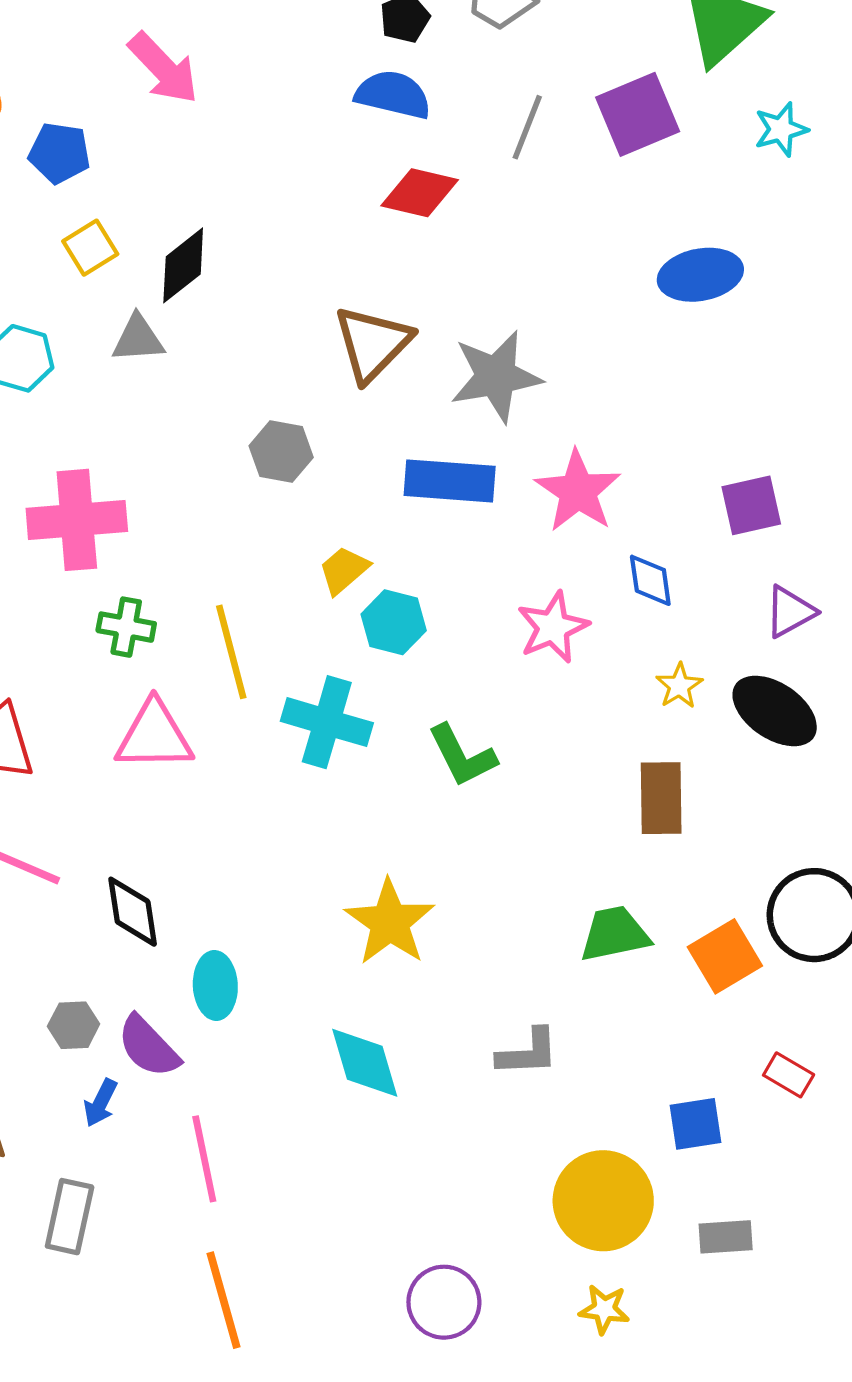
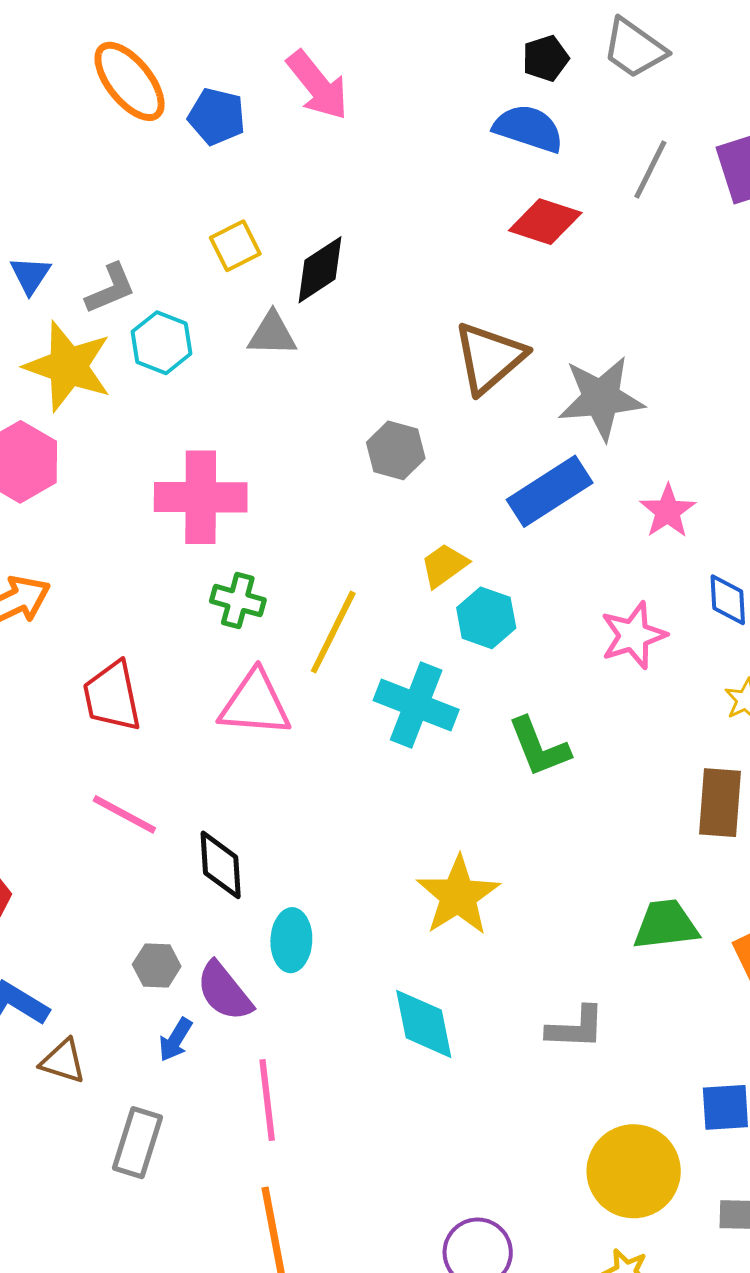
blue pentagon: (59, 153) -> (217, 116), moved
blue rectangle: (450, 481) -> (550, 491), turned -42
pink star: (578, 491) -> (668, 511), size x0.7
yellow line: (231, 652) -> (333, 632), turned 36

